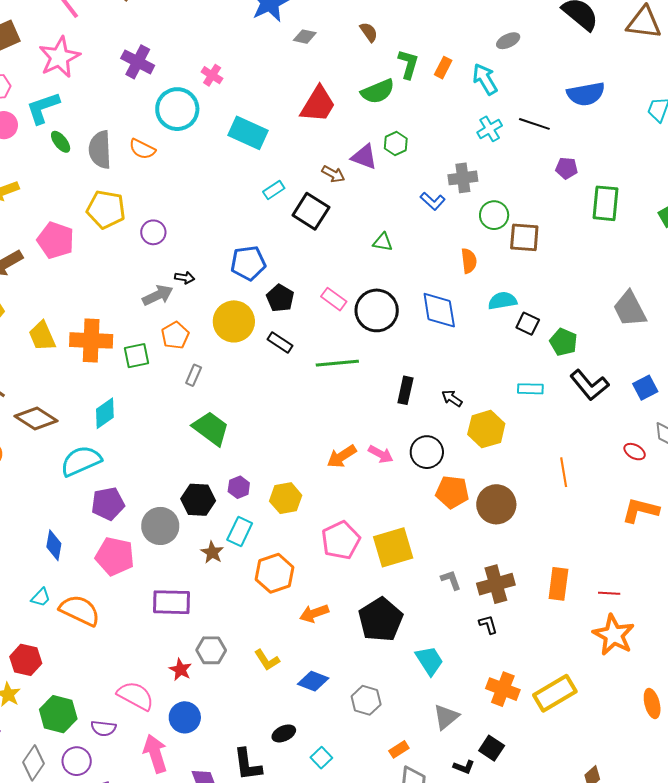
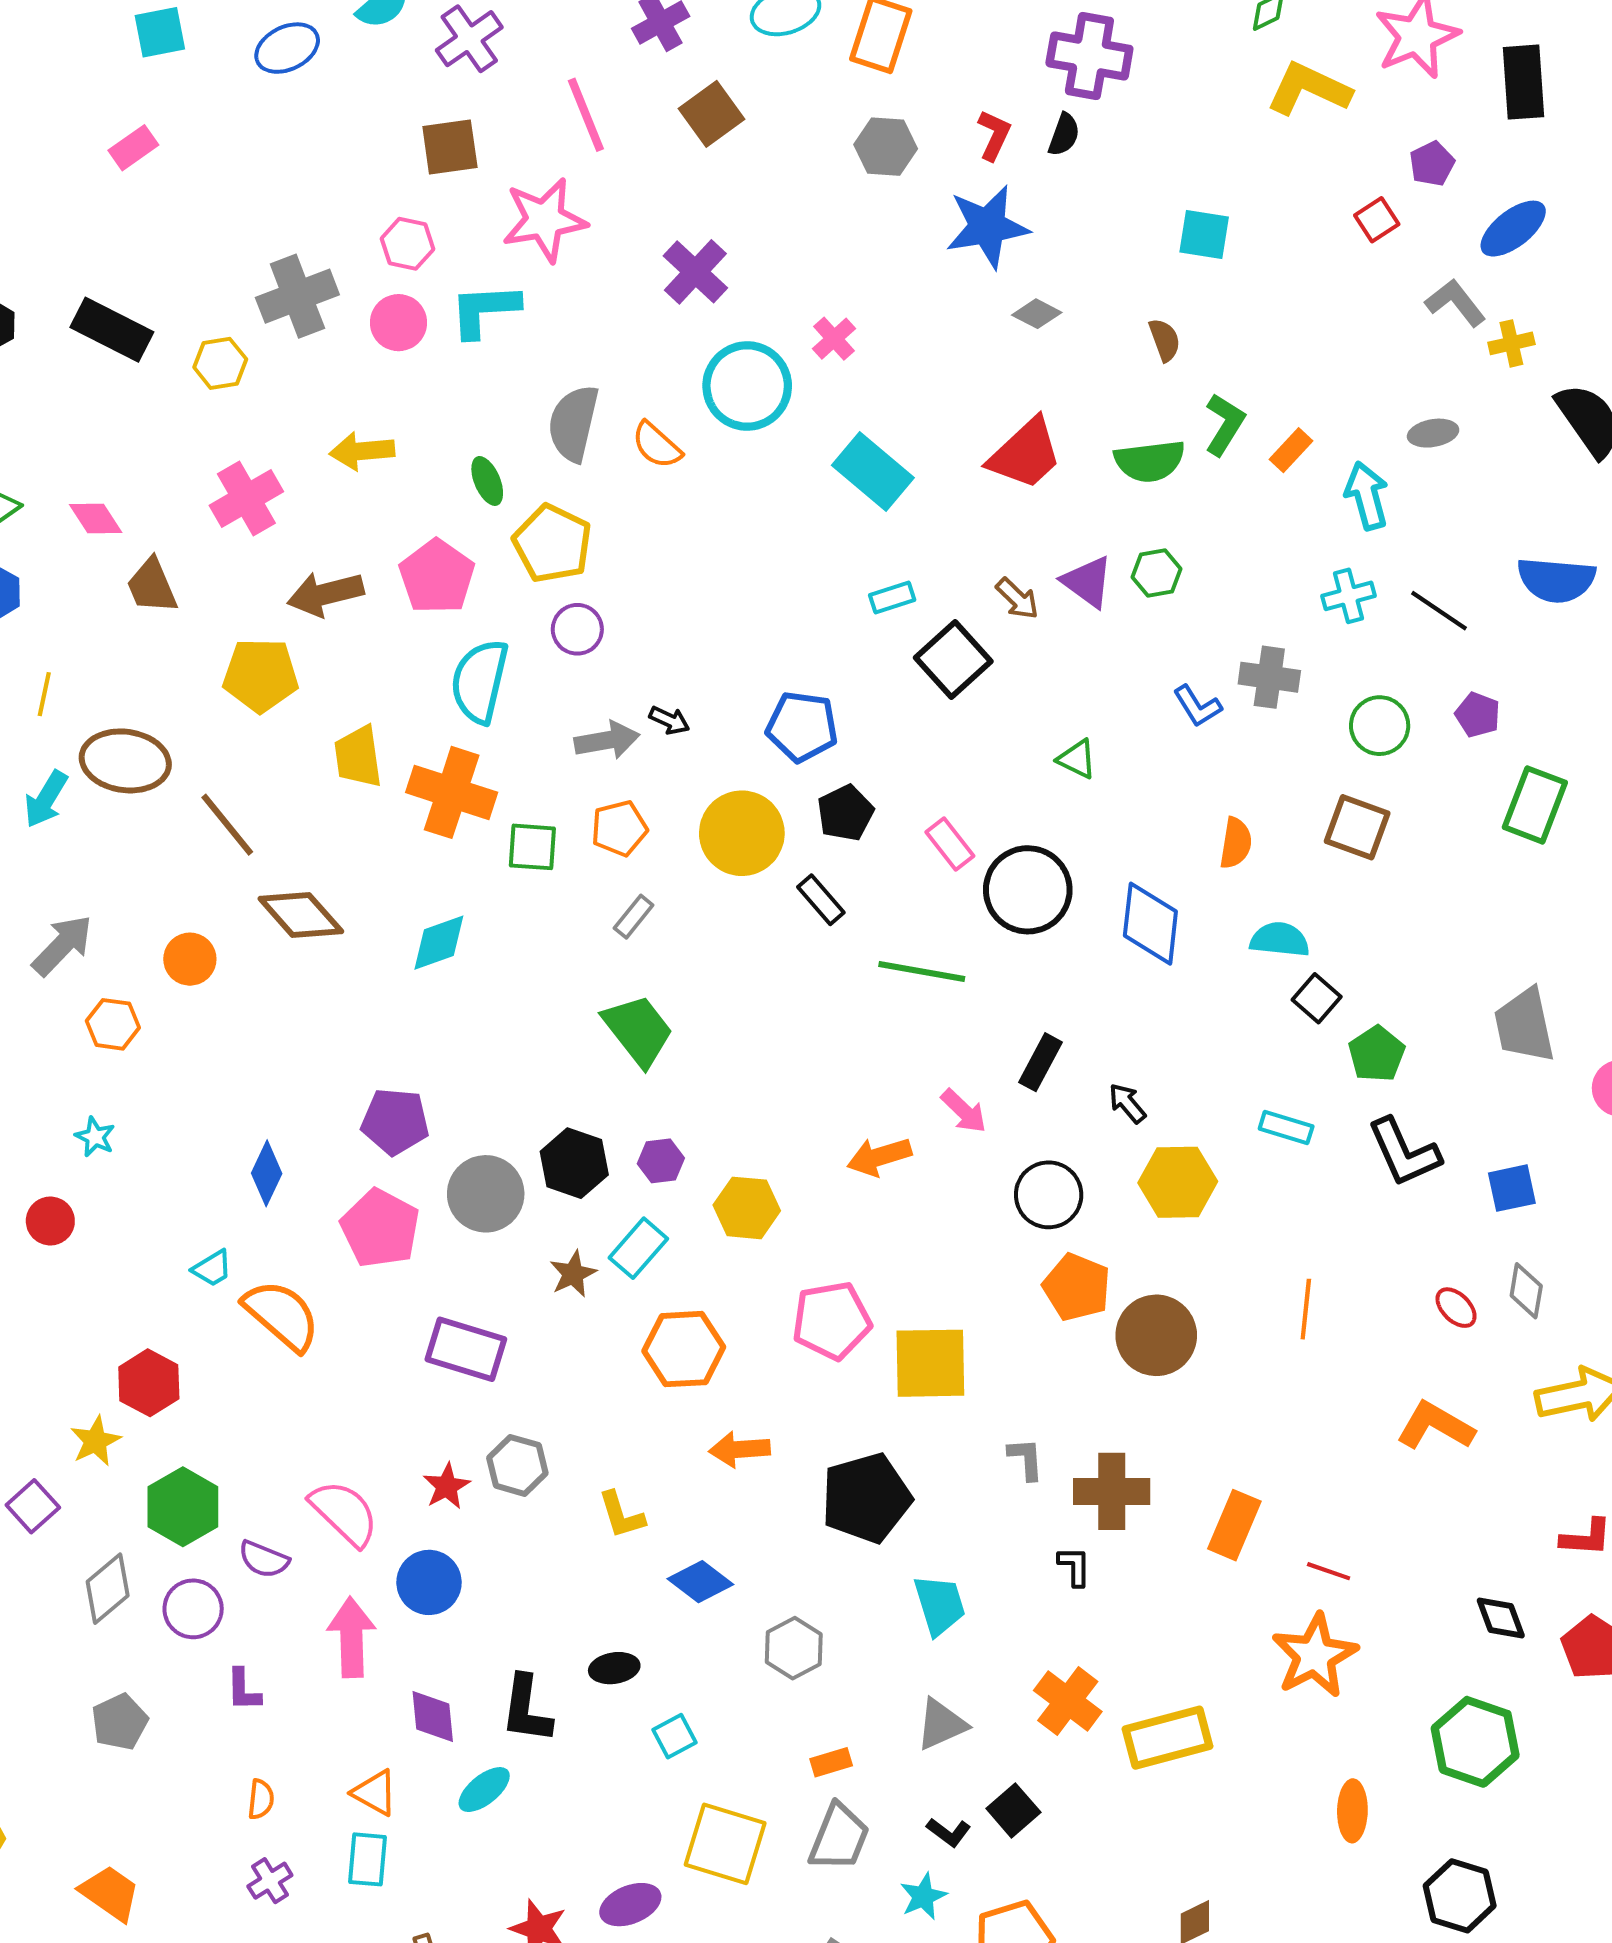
green ellipse: (61, 142) -> (487, 481), moved
green circle: (494, 215) -> (1380, 726), moved
purple circle: (153, 232) -> (577, 629), moved
pink arrow: (381, 454) -> (964, 1111), moved
cyan semicircle: (81, 461) -> (480, 681), moved, turned -69

